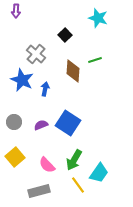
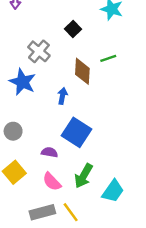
blue arrow: (45, 89) -> (62, 96), moved
purple semicircle: (41, 125) -> (50, 152), moved, turned 32
yellow line: (78, 185) -> (71, 212), moved

